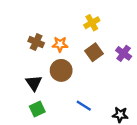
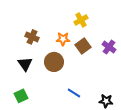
orange star: (60, 44) -> (63, 39), moved
black triangle: (34, 83) -> (25, 64), moved
green square: (37, 109) -> (21, 96), moved

